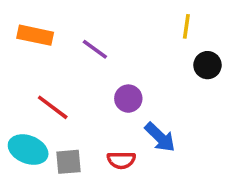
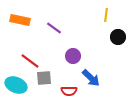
gray square: (68, 162) -> (44, 78), moved

